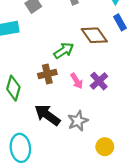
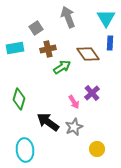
blue rectangle: (120, 22) -> (110, 43), turned 32
brown cross: (47, 74) -> (48, 49), moved
pink arrow: (77, 81) -> (74, 102), moved

